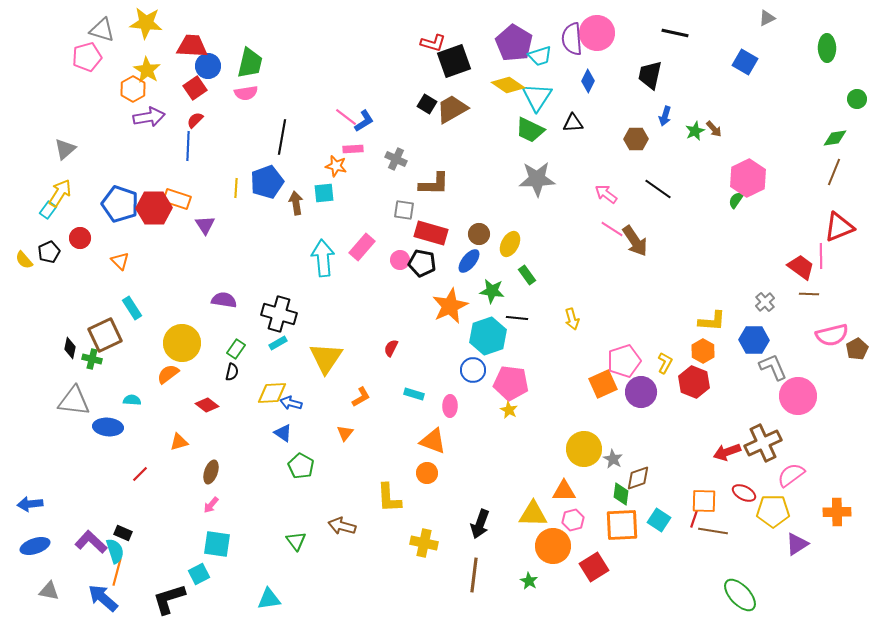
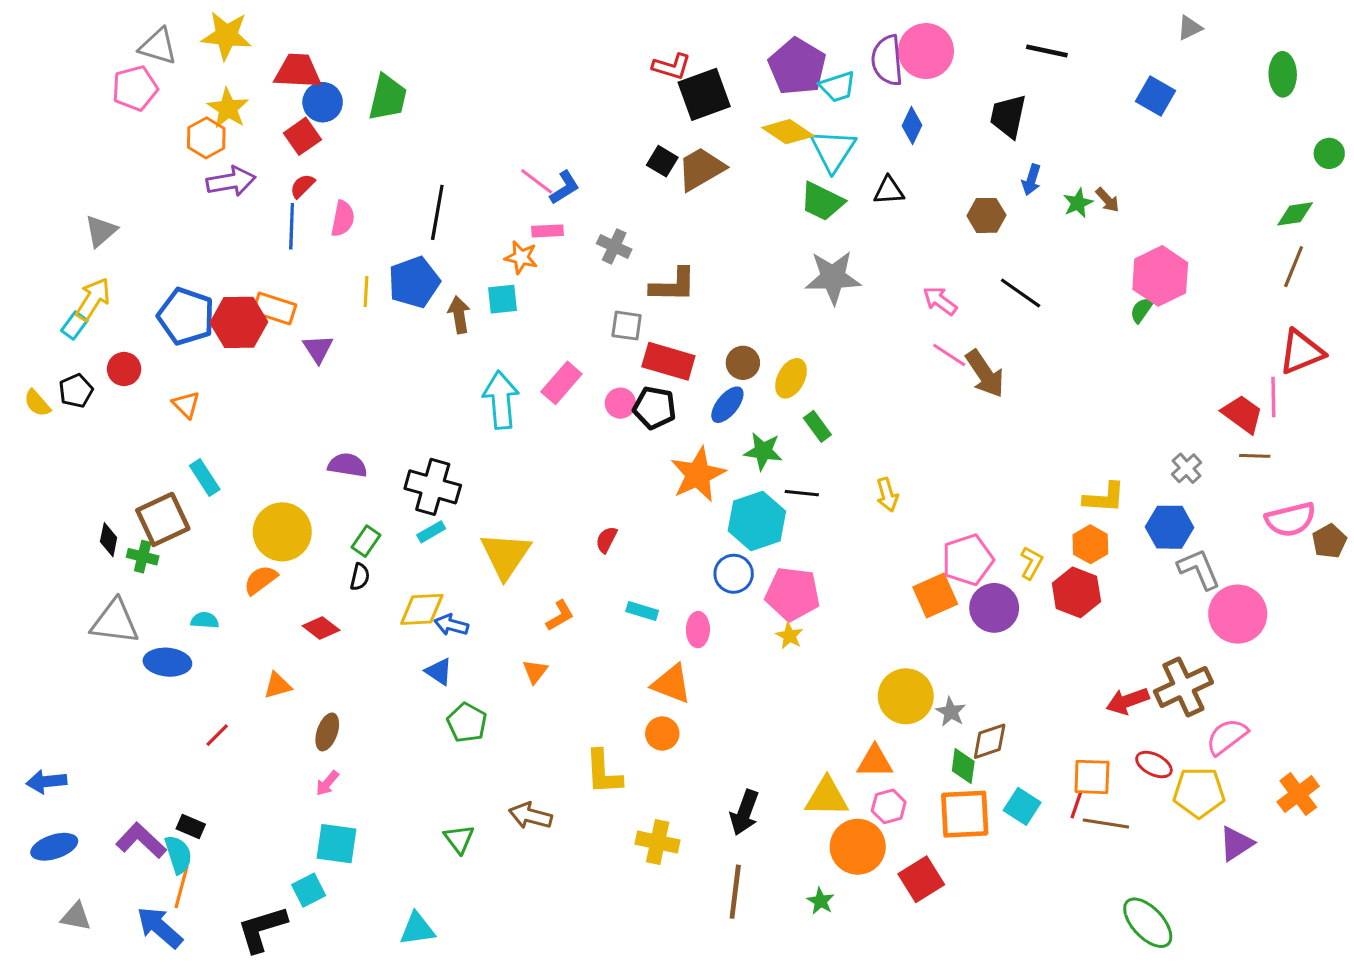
pink semicircle: (246, 93) -> (343, 219), moved, turned -70
orange cross: (837, 512) -> (1298, 794), turned -36

